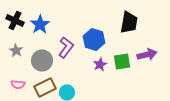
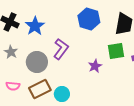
blue hexagon: (94, 39) -> (89, 19), moved
green square: (122, 61) -> (116, 51), moved

